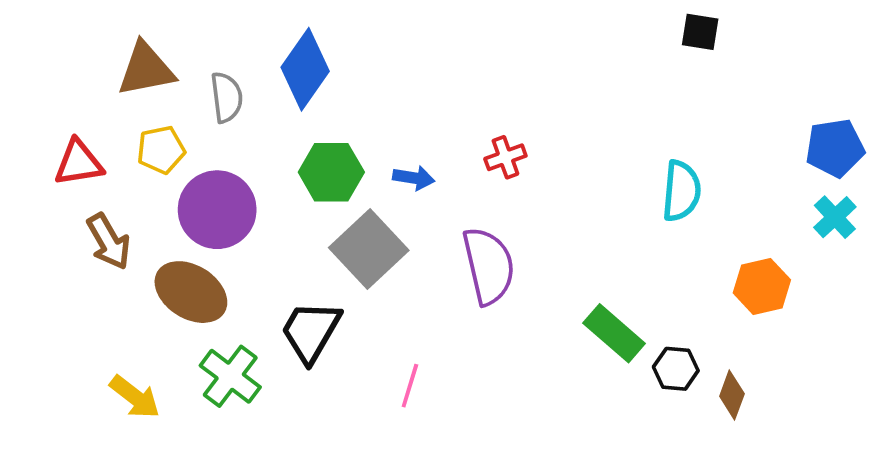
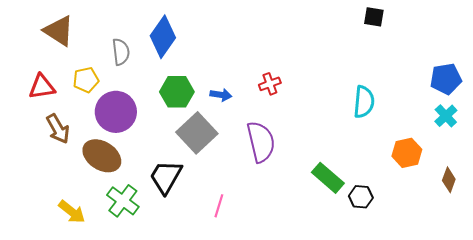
brown triangle: (146, 69) -> (59, 31), moved, turned 44
brown diamond: (732, 395) -> (449, 180), moved

